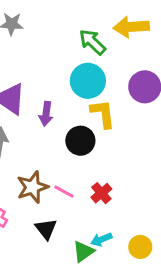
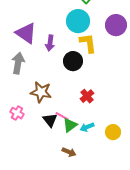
brown star: (33, 187) -> (41, 92), turned 30
pink line: (64, 192) -> (62, 116), moved
green triangle: (83, 251) -> (70, 125), moved

